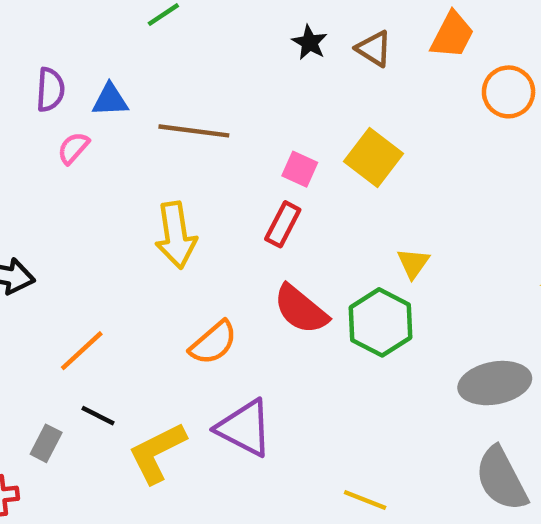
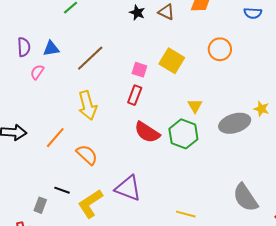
orange circle: (509, 92) -> (220, 49), moved
brown line: (194, 131) -> (90, 58), turned -44
orange semicircle: (213, 343) -> (87, 155), moved, turned -90
orange line: (82, 351) -> (55, 138), moved
gray ellipse: (495, 383) -> (235, 123), moved

